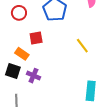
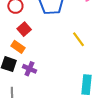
red square: (36, 38) -> (24, 29), moved, turned -32

